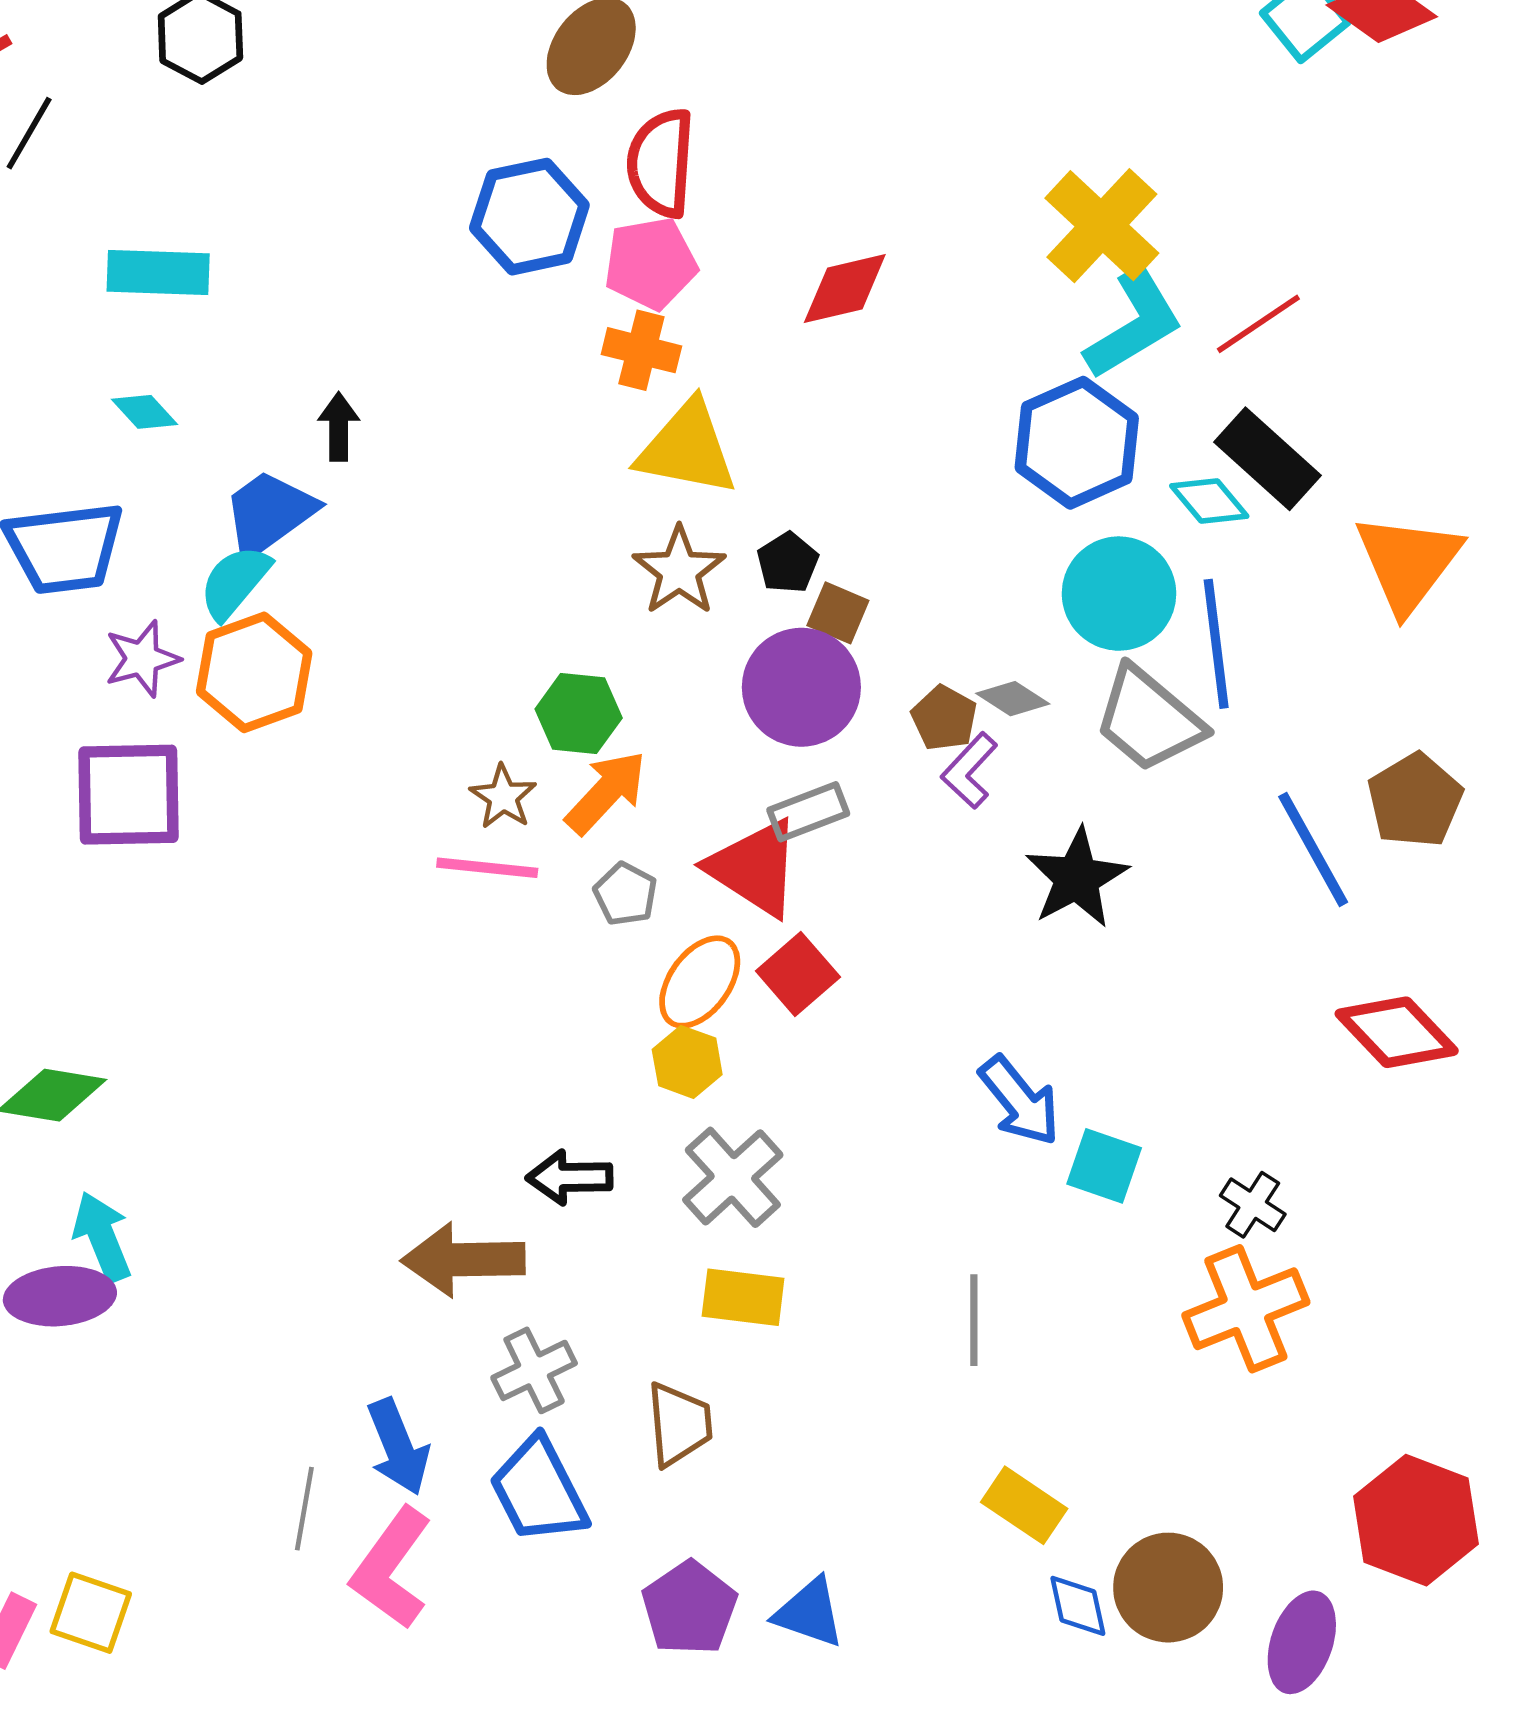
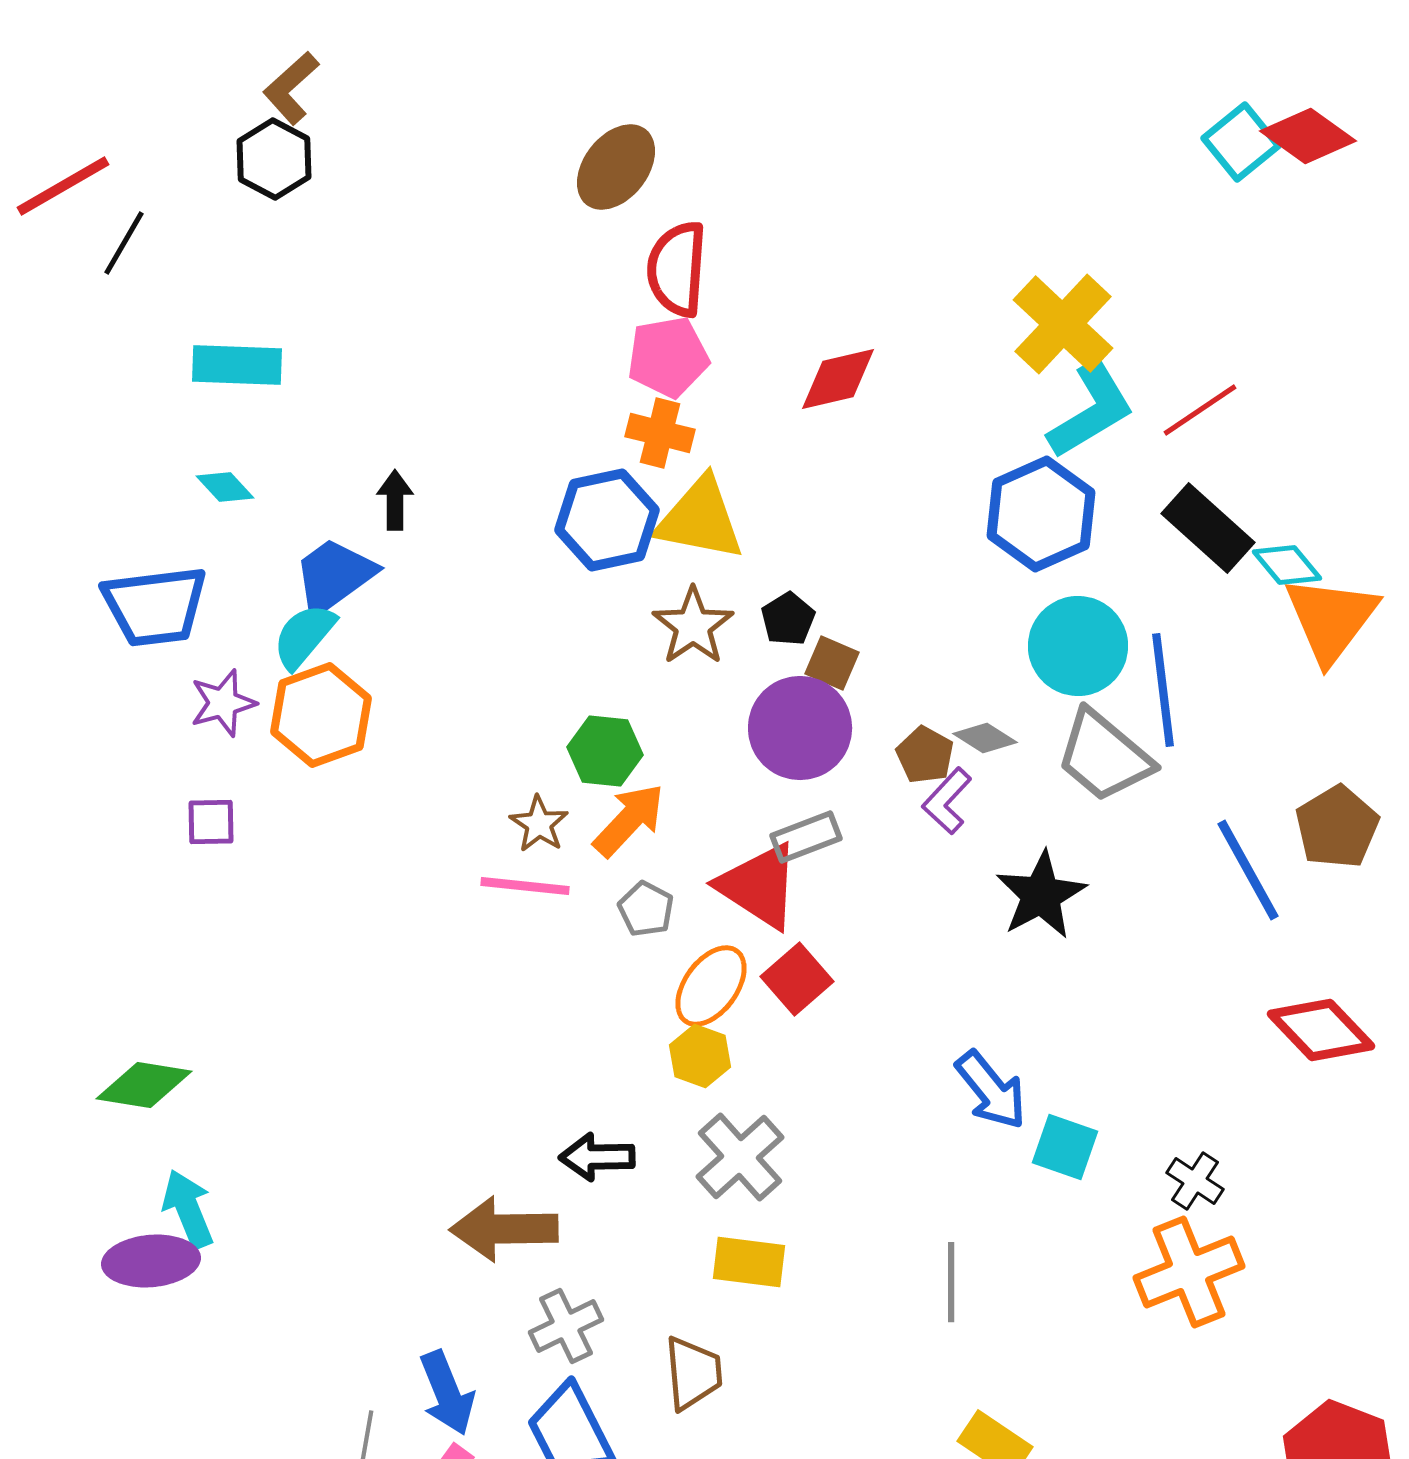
blue hexagon: (529, 217) -> (607, 520), moved
cyan diamond: (1209, 501) -> (1287, 565), moved
purple square: (128, 795) -> (211, 822), size x0.5

